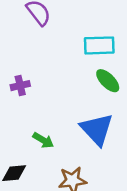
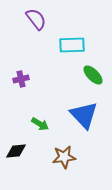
cyan rectangle: (99, 45) -> (72, 45), moved

